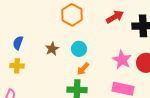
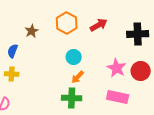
red arrow: (115, 17) -> (99, 25), moved
brown star: (52, 49) -> (32, 31), moved

